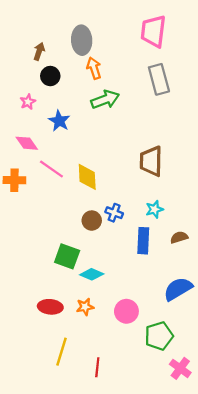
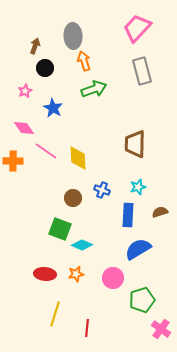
pink trapezoid: (153, 31) -> (137, 28), turned 36
brown circle: (92, 221) -> (73, 198), moved
blue semicircle: (178, 289) -> (138, 249), moved

